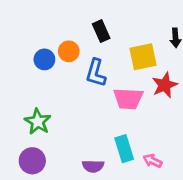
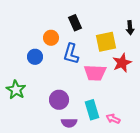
blue circle: (44, 59) -> (35, 57), moved
green star: (38, 122) -> (16, 90), moved
purple circle: (32, 161) -> (59, 100), moved

